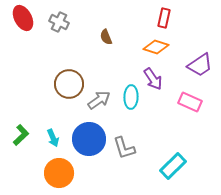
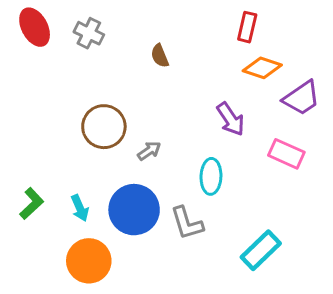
orange diamond: (156, 47) -> (262, 68), moved
cyan ellipse: (131, 97) -> (211, 176), moved
gray arrow: (99, 100) -> (149, 151), size x0.7

